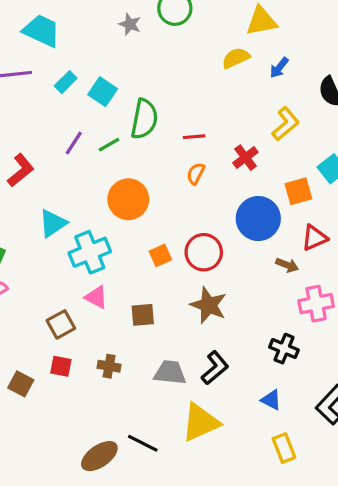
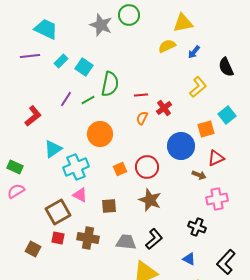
gray star: (130, 24) -> (101, 25), size x1.6
red cross: (245, 158) -> (164, 108), moved
brown square: (61, 324) -> (58, 212), size x1.4
brown cross: (109, 366) -> (88, 238), size x1.5

